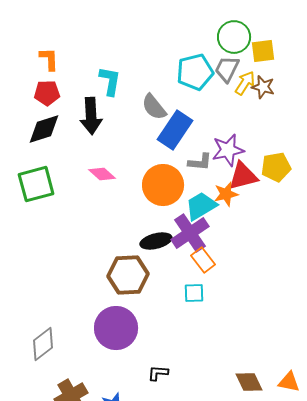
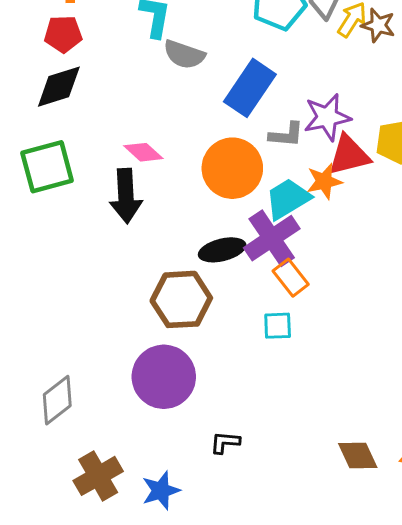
gray semicircle: (154, 107) -> (184, 54), moved, turned -32
black arrow: (91, 116) -> (126, 196), moved

